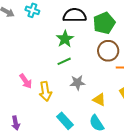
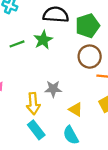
green line: (64, 61) -> (17, 44), moved
yellow arrow: (45, 91) -> (33, 104), moved

